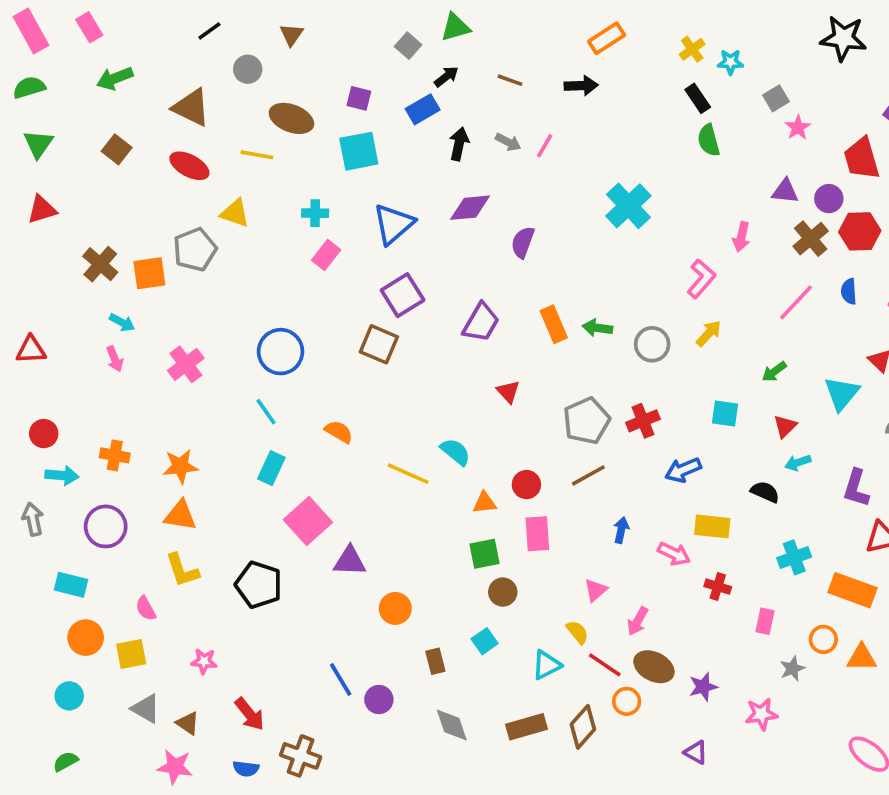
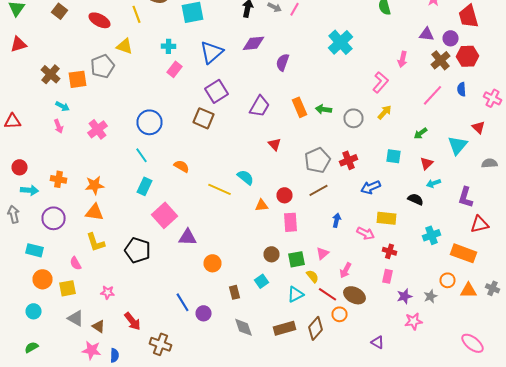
yellow line: (257, 155) -> (136, 14), turned 60
green square: (485, 554) -> (296, 259), moved
pink rectangle: (765, 621) -> (388, 276), moved
purple star: (703, 687) -> (404, 296), moved
blue semicircle: (246, 769) -> (114, 355), moved, turned -96

